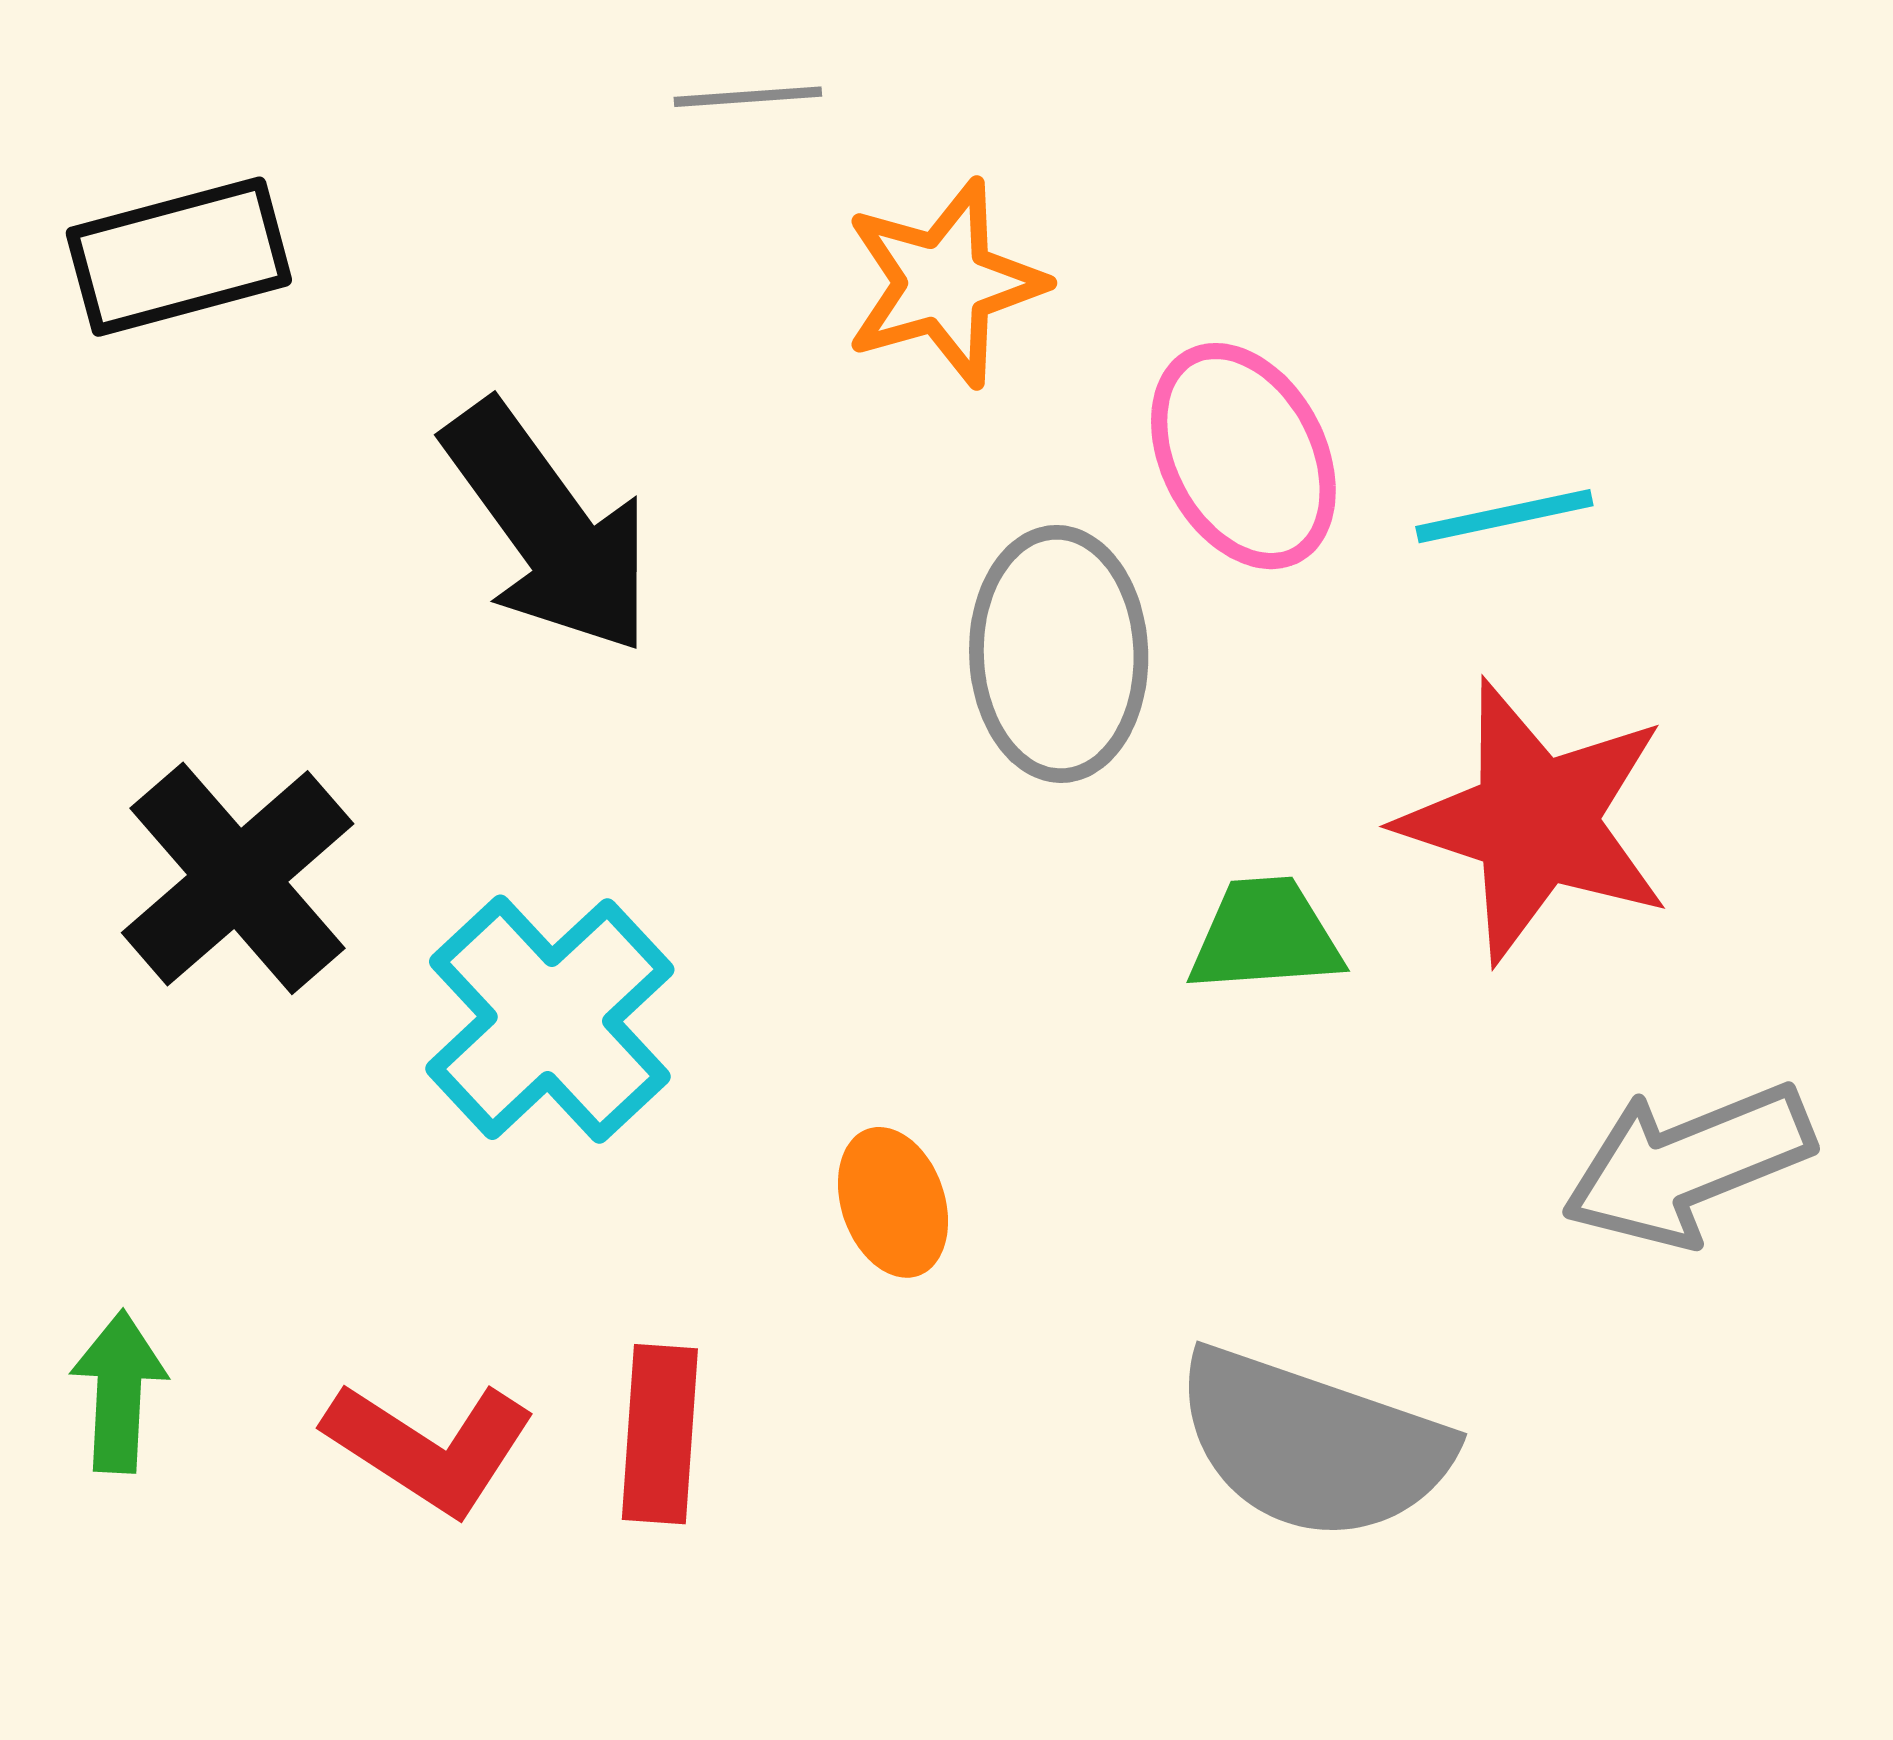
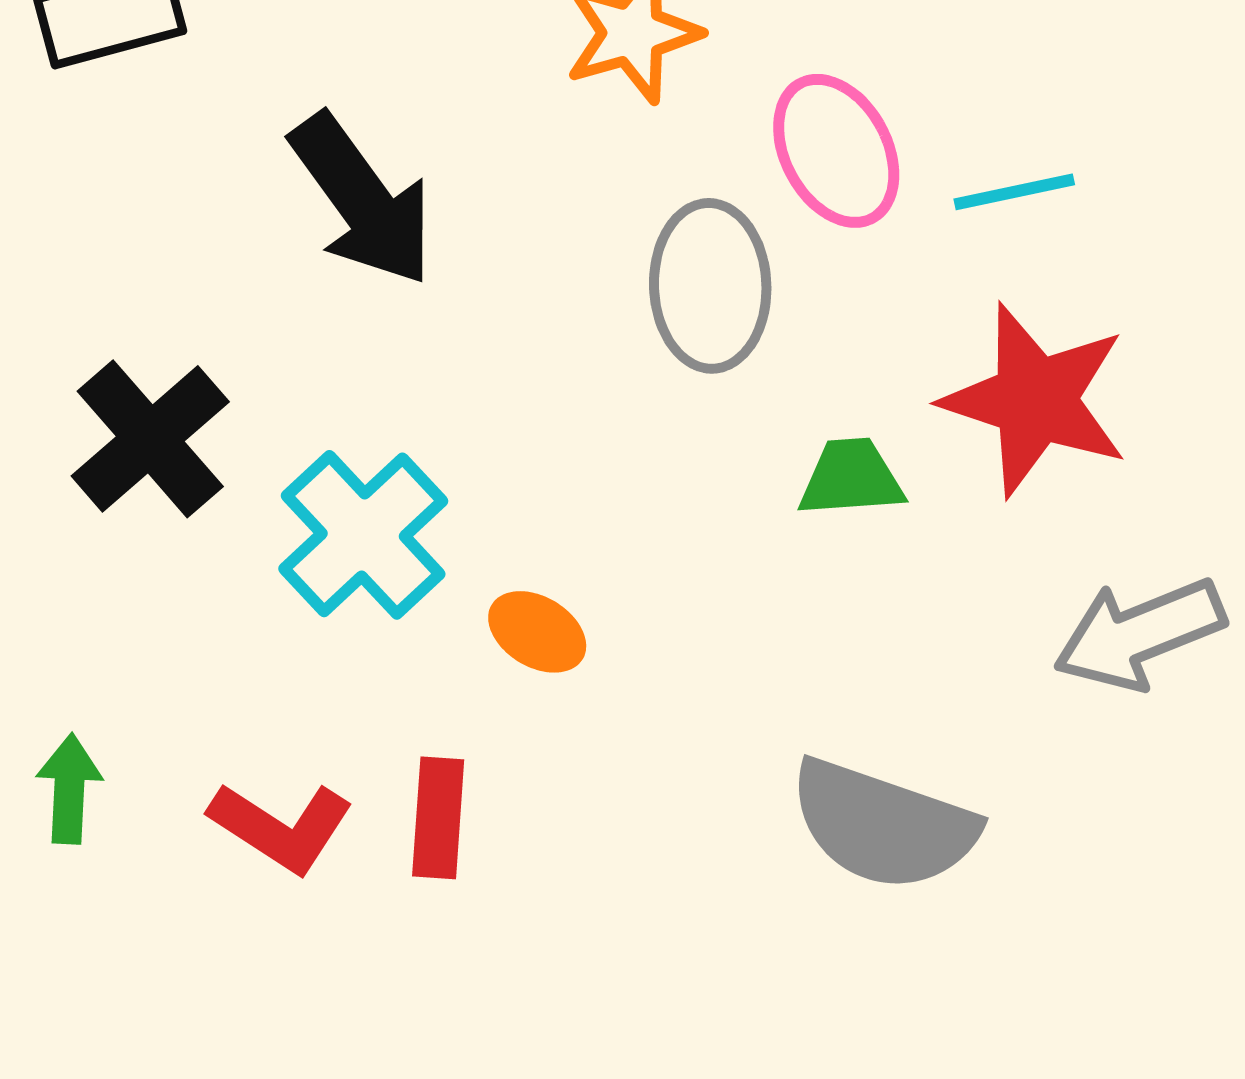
orange ellipse: (893, 1202) -> (537, 632), moved, turned -40

